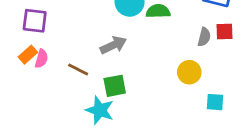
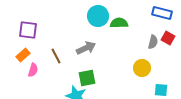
red square: (225, 32) -> (168, 38), turned 32
pink semicircle: (41, 59) -> (33, 70), moved
brown line: (78, 70) -> (56, 56), moved, turned 35

